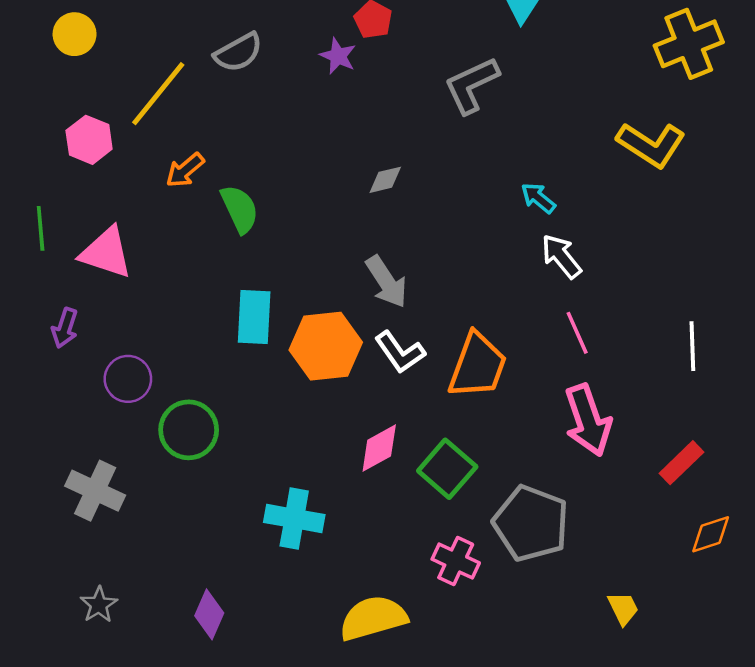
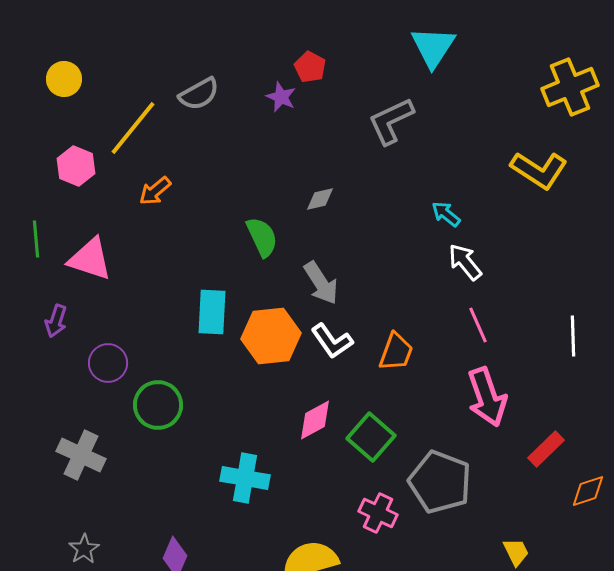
green semicircle: (240, 209) -> (262, 237), moved
orange trapezoid: (478, 366) -> (396, 352), size x0.7
red rectangle: (681, 463) -> (546, 449), moved

